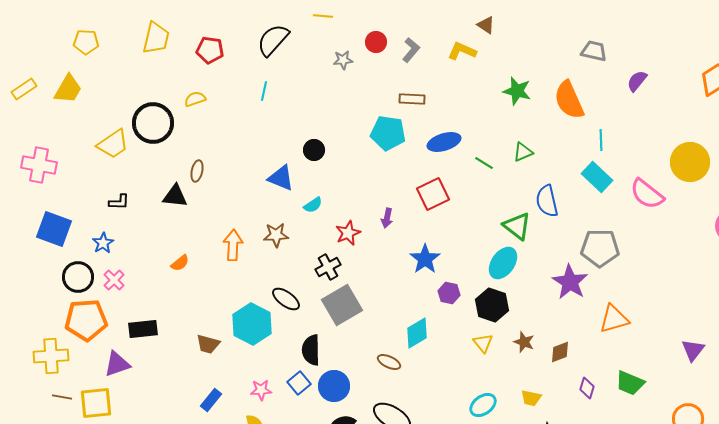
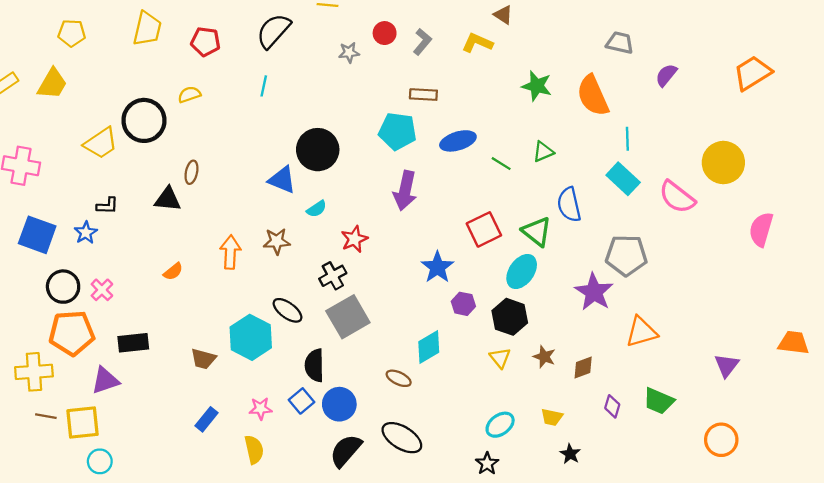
black circle: (314, 150) -> (318, 150), size x1.8
red square: (433, 194) -> (484, 229), moved
purple arrow: (387, 218) -> (405, 191), moved, size x1.8
blue star: (103, 243) -> (86, 233), moved

